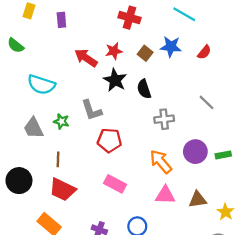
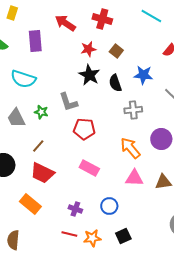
purple rectangle: (61, 20) -> (35, 41), moved, size x1.5
blue star: (171, 47) -> (143, 75), moved
red arrow: (86, 58) -> (65, 23), moved
brown line: (58, 159) -> (38, 146), turned 40

